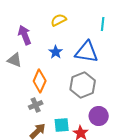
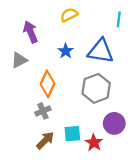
gray triangle: (15, 60) -> (19, 60), turned -49

